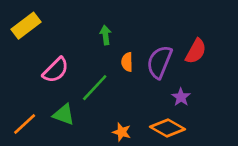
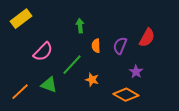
purple semicircle: (159, 62) -> (120, 46), size x0.7
orange star: (122, 132) -> (92, 80), moved

